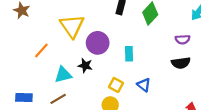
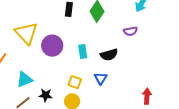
black semicircle: (181, 63) -> (109, 55), moved
black star: (85, 66) -> (46, 95), moved
blue triangle: (144, 85) -> (101, 78), turned 32

